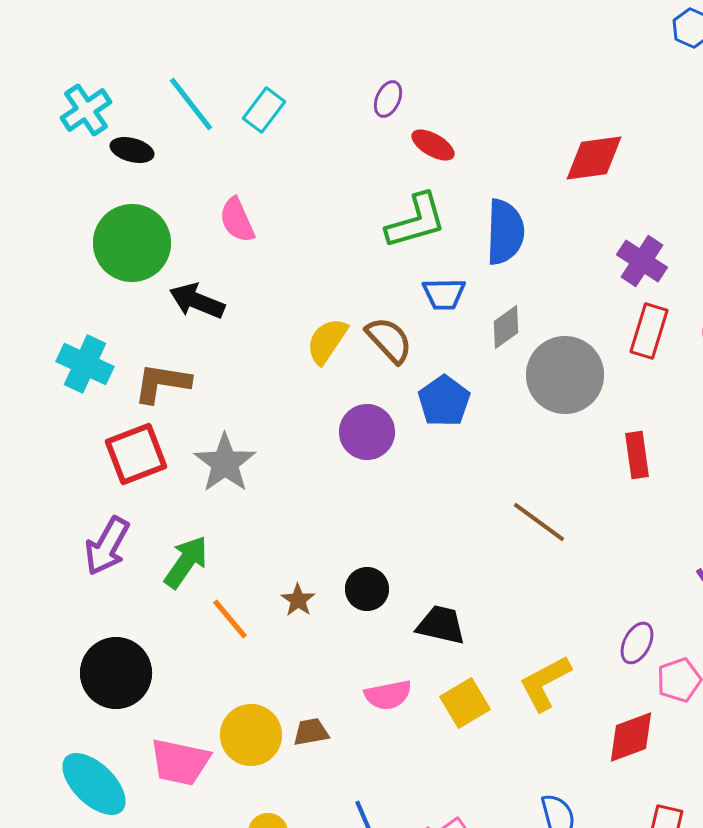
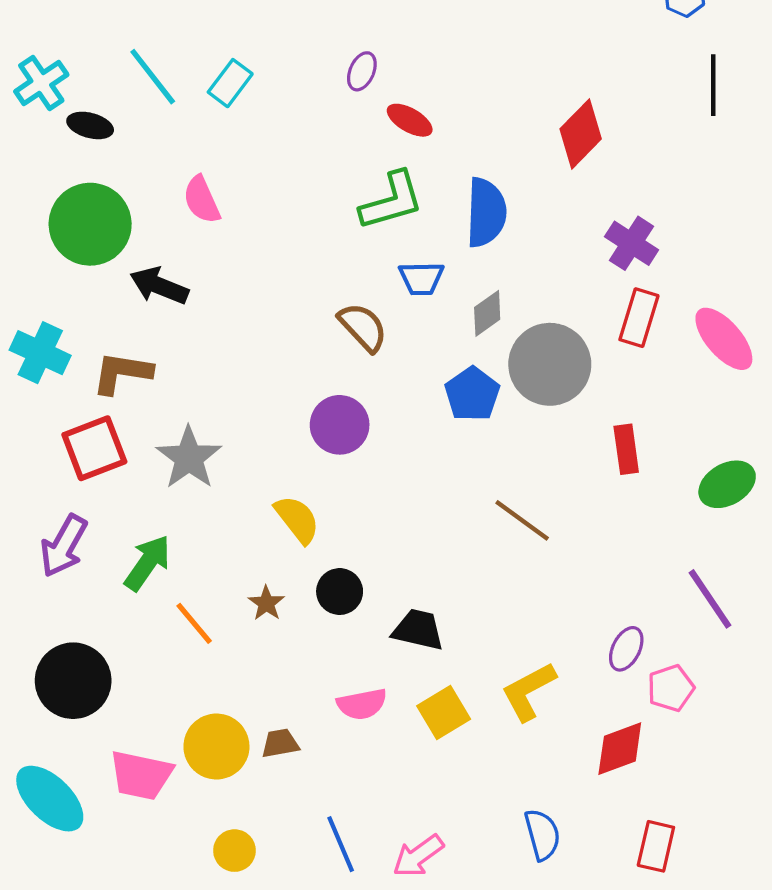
red diamond: (594, 158) -> (581, 134), turned -38
yellow semicircle: (327, 341) -> (297, 519), moved, turned 108
blue pentagon: (444, 401) -> (472, 394), moved

